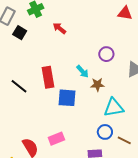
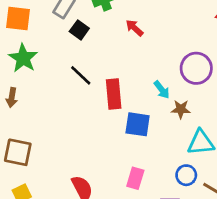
purple circle: (106, 54) -> (196, 68), size x1.5
black line: (19, 86) -> (81, 75), moved
pink rectangle: (56, 139) -> (135, 178), moved, turned -56

